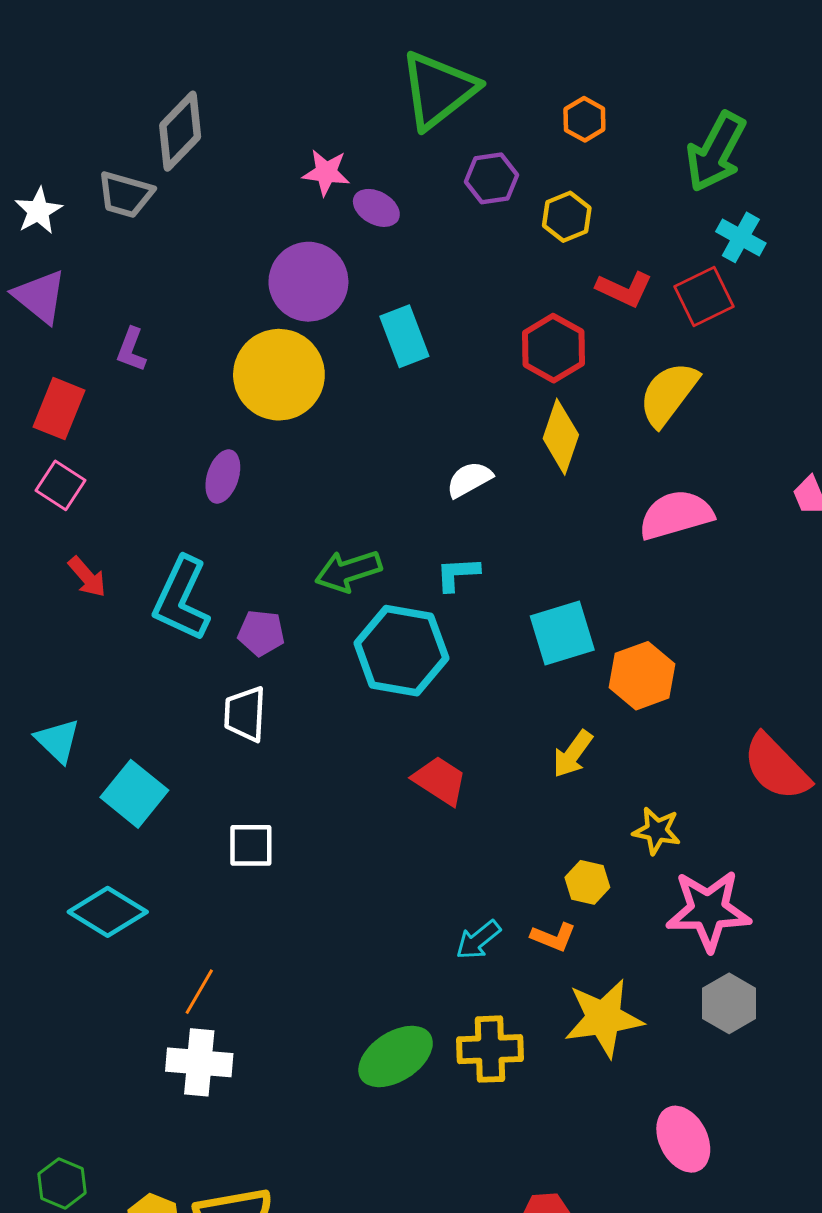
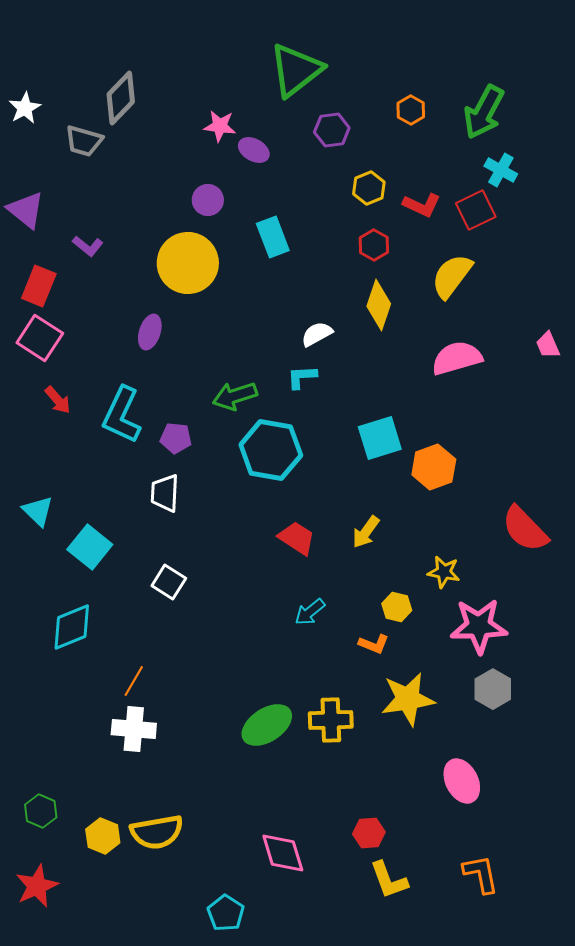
orange hexagon: (584, 119) -> (411, 110), moved
white star: (38, 211) -> (25, 108), moved
yellow hexagon: (567, 217) -> (369, 188), moved
purple circle: (308, 282) -> (208, 200), size x0.6
red hexagon: (553, 348) -> (374, 245), size x0.7
purple L-shape: (131, 350) -> (88, 246), turned -72
pink square: (61, 485) -> (40, 338), size x1.4
cyan L-shape: (458, 574) -> (302, 377), moved
yellow arrow: (573, 754) -> (366, 532), moved
white square: (251, 845) -> (169, 582), turned 32
cyan diamond: (108, 912) -> (72, 627), turned -54
cyan arrow: (478, 940) -> (310, 612), moved

